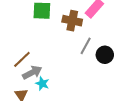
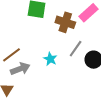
cyan star: (42, 84) -> (50, 59), moved

